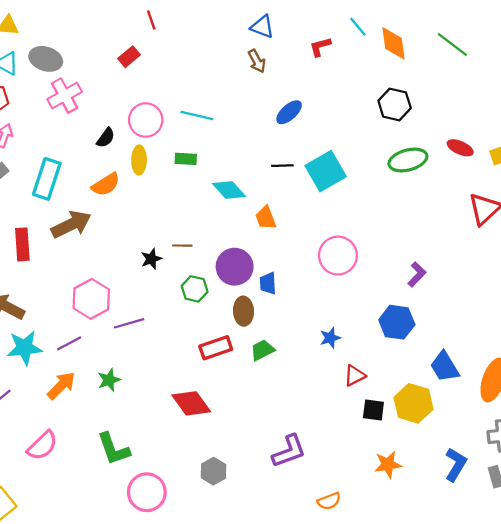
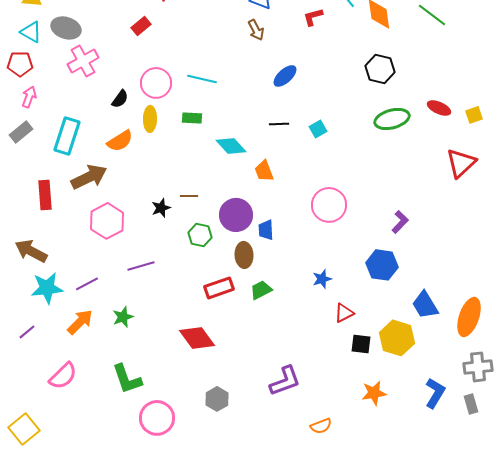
cyan square: (326, 171) -> (318, 129), size x0.5
pink hexagon: (91, 299) -> (107, 221), moved

